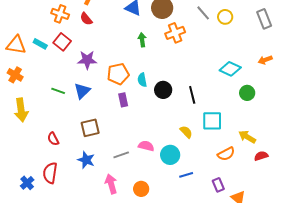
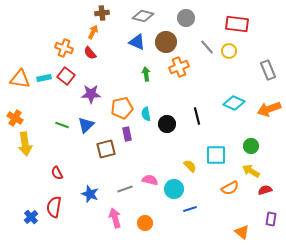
gray rectangle: (264, 19) -> (268, 70), moved
cyan rectangle: (40, 44) -> (44, 78), turned -40
orange arrow: (265, 60) -> (269, 109), moved, size x1.6
orange cross: (15, 75) -> (15, 118), moved
green circle: (247, 93) -> (251, 146), moved
black line: (192, 95) -> (197, 116), moved
brown square: (90, 128) -> (106, 149), moved
purple rectangle: (218, 185) -> (271, 219), moved, turned 32

